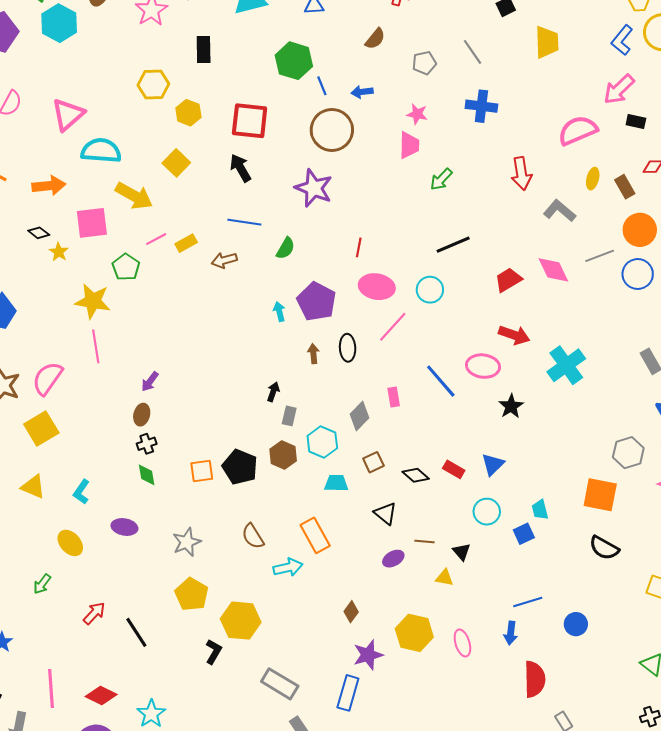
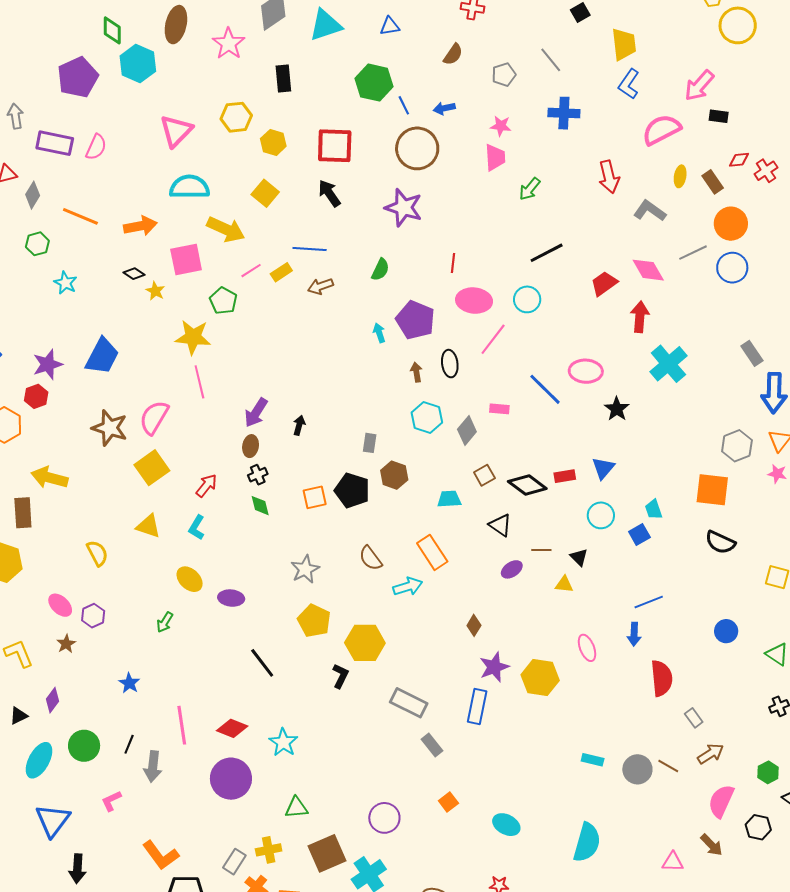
blue L-shape: (622, 40) -> (629, 84), moved
pink triangle: (68, 114) -> (176, 131), moved
blue line: (244, 222) -> (310, 249), moved
red arrow: (514, 335) -> (640, 317), moved, turned -100
purple arrow: (150, 382) -> (256, 413), size x1.4
black arrow: (273, 392) -> (299, 425), moved
pink rectangle: (394, 397) -> (499, 409), turned -72
gray rectangle: (289, 416) -> (370, 443), moved
cyan hexagon: (322, 442) -> (427, 417), moved
red rectangle: (454, 469) -> (565, 476), turned -35
black diamond: (416, 475) -> (527, 485), size x1.4
purple ellipse: (124, 527) -> (231, 598), moved
red arrow: (94, 613) -> (206, 486), moved
blue circle: (576, 624) -> (726, 631), moved
yellow hexagon: (414, 633) -> (540, 678), moved

